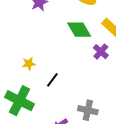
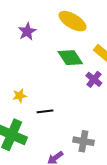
black line: (52, 80) -> (45, 111), turned 49

